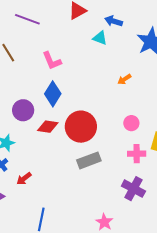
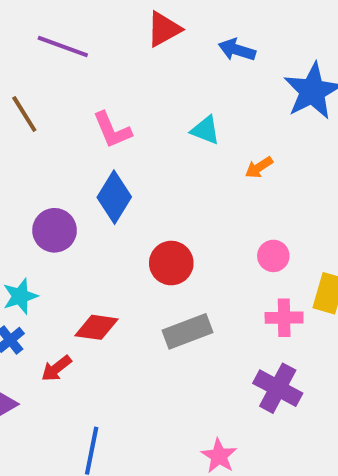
cyan triangle: (100, 38) -> (205, 130), moved
red diamond: (48, 127) -> (97, 327), moved
red circle: (81, 127) -> (171, 263), size x0.7

